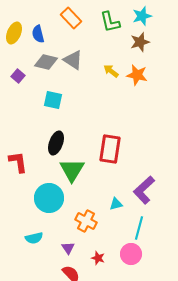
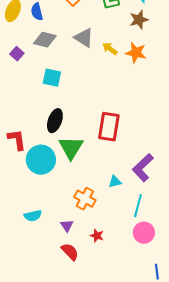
gray triangle: (73, 60) -> (84, 38), moved
cyan circle: (49, 198) -> (41, 160), moved
pink circle: (131, 254) -> (144, 233), moved

